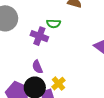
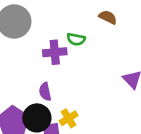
purple cross: (39, 36) -> (55, 52), turned -36

